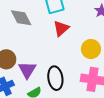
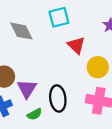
red triangle: (61, 28) -> (76, 45), moved, turned -36

